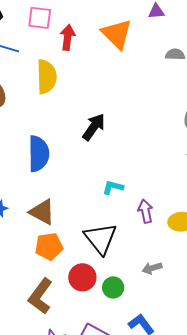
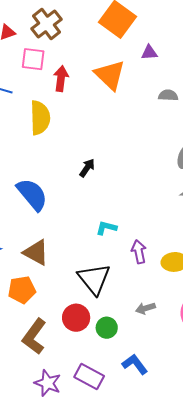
black arrow: (94, 127) -> (87, 168), size x0.7
blue semicircle: (39, 154) -> (32, 194), turned -39
orange pentagon: (49, 246) -> (22, 290), moved

